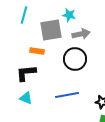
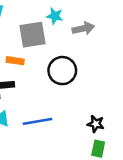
gray arrow: (81, 34) -> (83, 28), moved
blue line: (67, 95) -> (37, 121), moved

